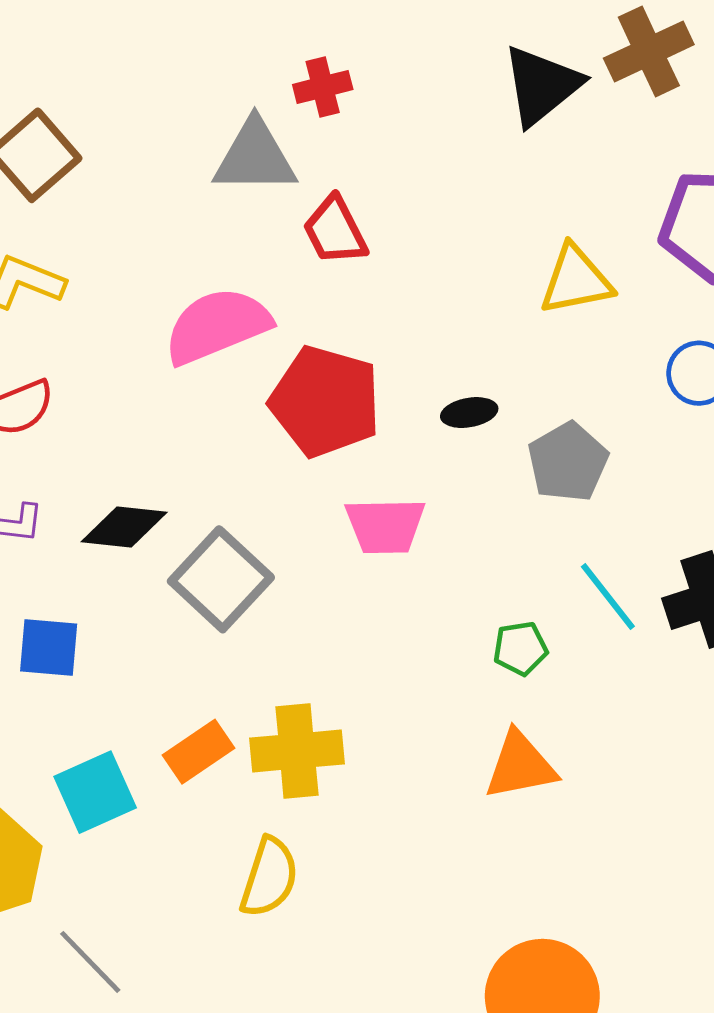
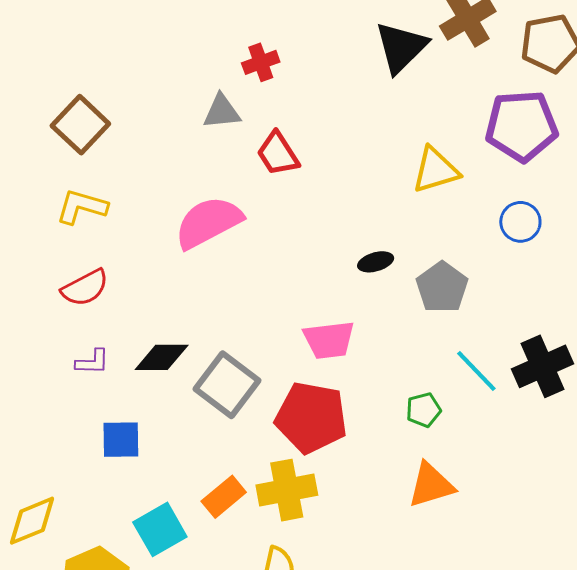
gray triangle: (255, 157) -> (222, 112), size x0.7
red pentagon: (325, 401) -> (311, 418), moved

